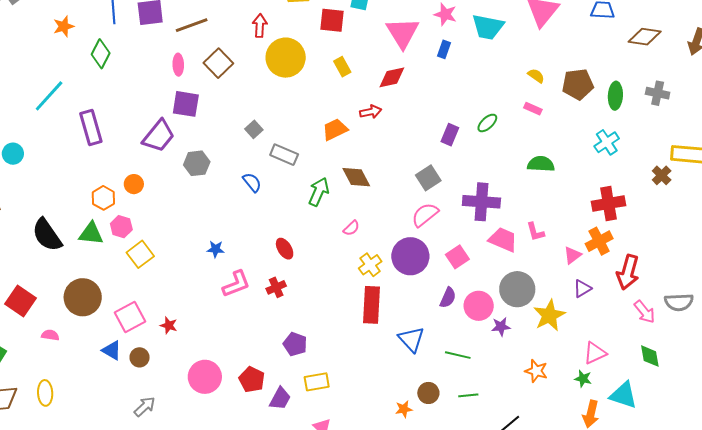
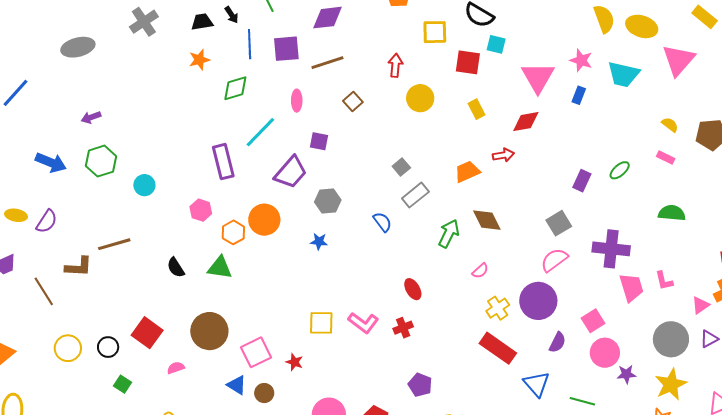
green diamond: (101, 54) -> (235, 88), turned 44
yellow circle: (286, 58) -> (420, 98), size x0.7
brown square: (218, 63) -> (353, 101), size x0.7
pink ellipse: (178, 65) -> (297, 101), moved
cyan line: (49, 96) -> (260, 132), moved
purple square: (186, 104) -> (319, 141), size x0.7
gray square: (254, 129) -> (401, 167), moved
gray rectangle: (284, 155) -> (415, 195), turned -64
orange circle: (134, 184) -> (264, 220), size x1.6
pink hexagon: (121, 227) -> (201, 210), moved
black semicircle: (47, 235) -> (176, 268), size x0.6
pink trapezoid: (503, 240) -> (631, 287), turned 48
blue star: (216, 249) -> (319, 241), moved
yellow square: (140, 254) -> (321, 323), moved, turned 36
pink square: (457, 257) -> (593, 321), moved
pink L-shape: (236, 284) -> (363, 323), turned 56
gray circle: (517, 289) -> (671, 339), moved
purple semicircle: (448, 298) -> (557, 342), moved
red rectangle: (372, 305) -> (498, 348), turned -60
yellow star: (549, 315) -> (671, 384), moved
pink semicircle: (50, 335) -> (176, 368), turned -30

